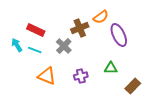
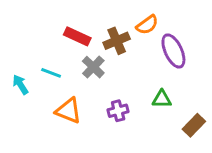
red rectangle: (36, 30) -> (77, 36), moved
cyan arrow: (17, 45) -> (20, 85), moved

